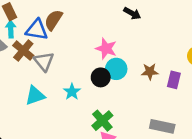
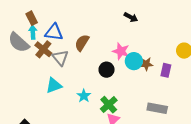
brown semicircle: (53, 20) -> (82, 43), moved
pink star: (106, 49) -> (121, 51), moved
cyan circle: (116, 69) -> (134, 61), moved
cyan star: (72, 92) -> (84, 96), moved

